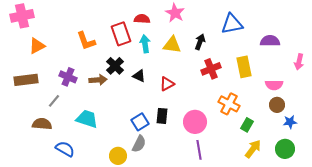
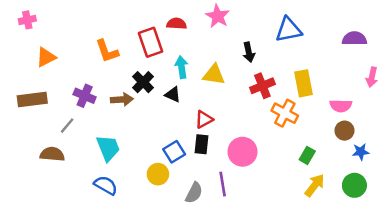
pink cross: (22, 16) -> (27, 20), size x0.6
purple semicircle: (270, 41) -> (354, 39), moved
black arrow: (200, 42) -> (249, 52), turned 147
cyan arrow: (145, 44) -> (182, 67), moved
yellow triangle: (172, 45) -> (214, 75), moved
red triangle: (167, 84) -> (204, 119), moved
orange cross: (229, 104) -> (285, 113), moved
cyan trapezoid: (87, 119) -> (108, 148), turned 50
gray semicircle: (139, 144) -> (194, 193), moved
blue semicircle: (65, 149) -> (106, 185), moved
purple line: (199, 150) -> (223, 184), moved
yellow circle: (118, 156) -> (158, 174), moved

